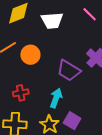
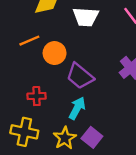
purple trapezoid: (69, 71) -> (80, 76), moved

